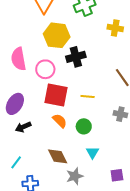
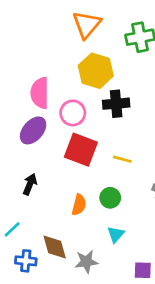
purple ellipse: (15, 104) -> (33, 130), moved
orange semicircle: (60, 121) -> (79, 205), moved, turned 49
black arrow: (23, 127) -> (30, 184), turned 126
brown diamond: (58, 156) -> (55, 247), moved

